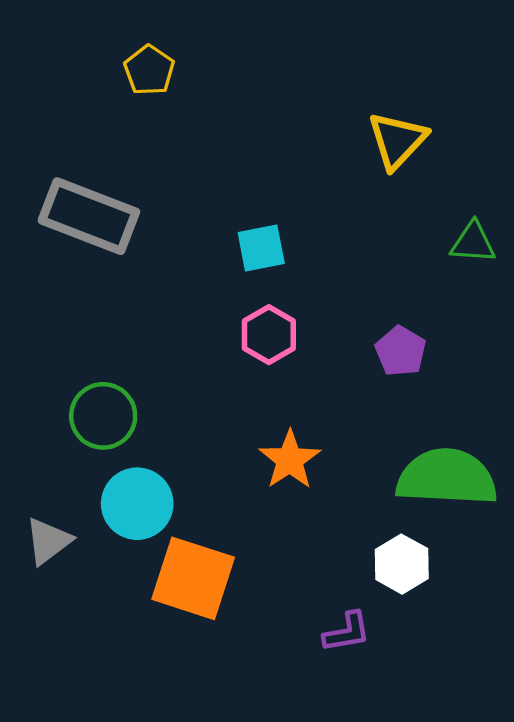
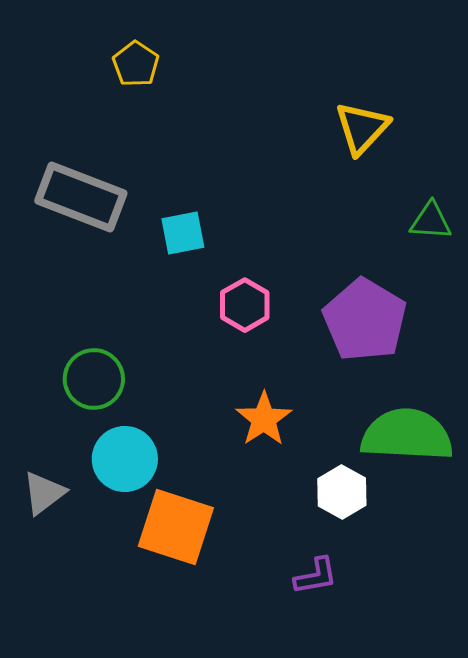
cyan square: (261, 248) -> (183, 233), moved
purple pentagon: (401, 351) -> (365, 320), size x1.8
white hexagon: (402, 564) -> (342, 492), moved

